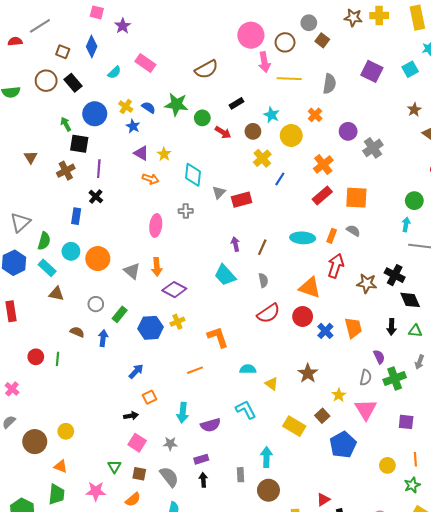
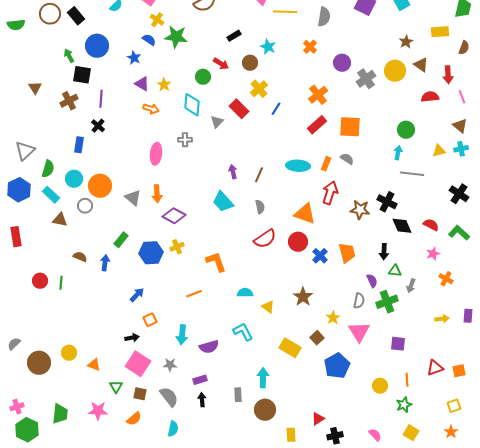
yellow cross: (126, 107) -> (157, 20), moved
green circle: (202, 118) -> (203, 77), moved
yellow circle: (291, 135) -> (395, 71), moved
red rectangle: (242, 200) -> (239, 109), moved, turned 60
gray circle: (96, 304) -> (85, 206), moved
green triangle: (415, 331) -> (395, 271), moved
pink cross: (12, 389) -> (17, 407), moved, turned 32
pink square: (137, 443) -> (138, 364), size x1.4
orange triangle: (61, 466) -> (94, 365), moved

